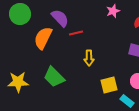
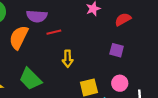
purple semicircle: (60, 18) -> (37, 16), turned 138

